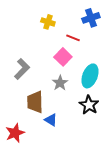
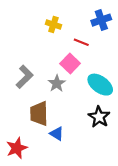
cyan ellipse: (90, 76) -> (100, 85), turned -75
gray star: (60, 83) -> (57, 83), moved

